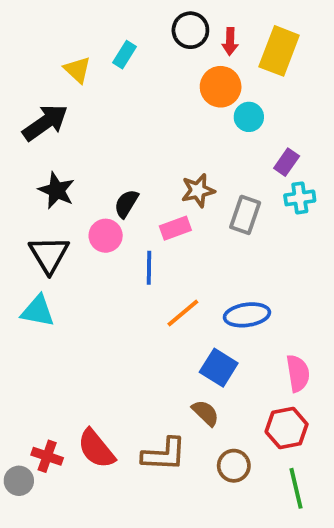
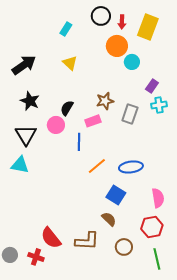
yellow triangle: (77, 70) -> (70, 63), moved
red cross: (47, 456) -> (36, 257), moved

